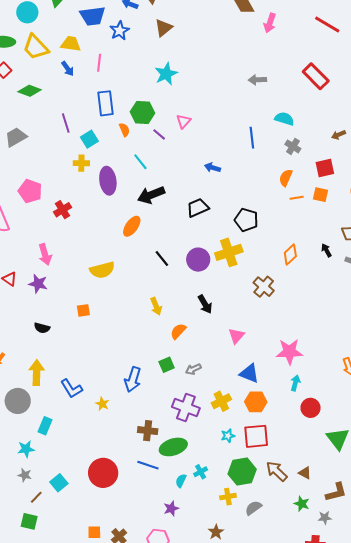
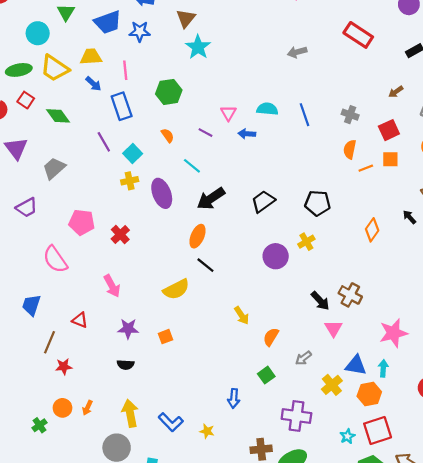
blue star: (120, 31) -> (140, 31), turned -30
cyan star: (166, 74) -> (198, 47), moved
green diamond: (30, 91) -> (58, 116), turned 45
blue rectangle: (105, 103) -> (122, 106), moved
green hexagon: (142, 112) -> (169, 92), moved
cyan semicircle: (284, 119) -> (267, 109), moved
blue arrow: (212, 168) -> (247, 134), moved
yellow cross: (229, 252) -> (306, 242), size x0.6
black line: (162, 259) -> (205, 265), moved
purple star: (38, 284) -> (128, 329), moved
brown cross: (264, 287) -> (350, 295), moved
black arrow: (205, 304) -> (320, 301), moved
gray arrow: (193, 369) -> (303, 358), moved
blue arrow: (133, 379) -> (234, 398), size x0.7
cyan arrow: (295, 383) -> (383, 368), moved
yellow cross: (221, 401) -> (332, 385), moved

